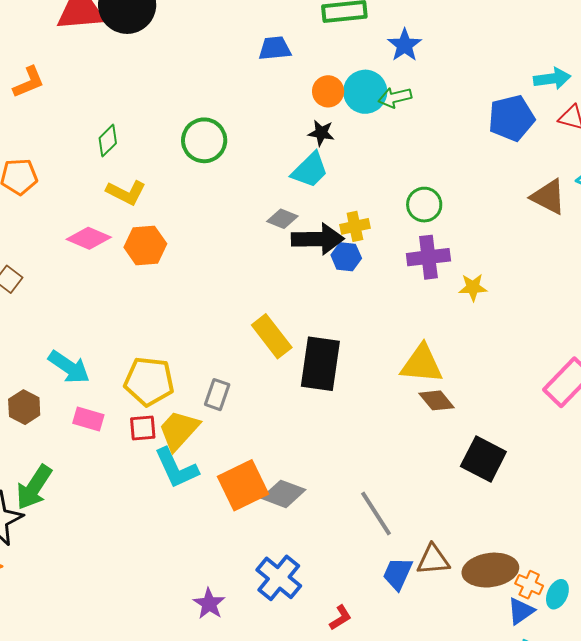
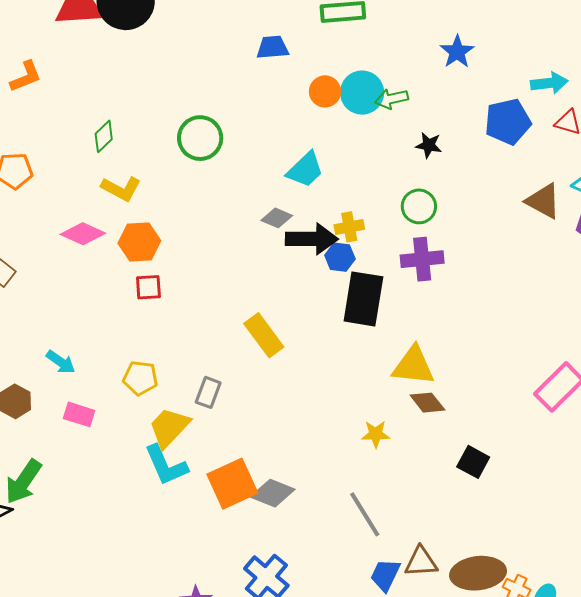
blue star: (405, 45) -> (457, 52), moved
black star: (321, 133) -> (429, 145), moved
yellow star: (473, 287) -> (376, 434), moved
black rectangle: (320, 364) -> (363, 299), moved
cyan arrow: (69, 367) -> (61, 362), size x0.7
yellow pentagon: (149, 381) -> (140, 378), size x0.7
red square: (143, 428) -> (148, 287), moved
black square: (483, 459) -> (473, 462), size x0.7

